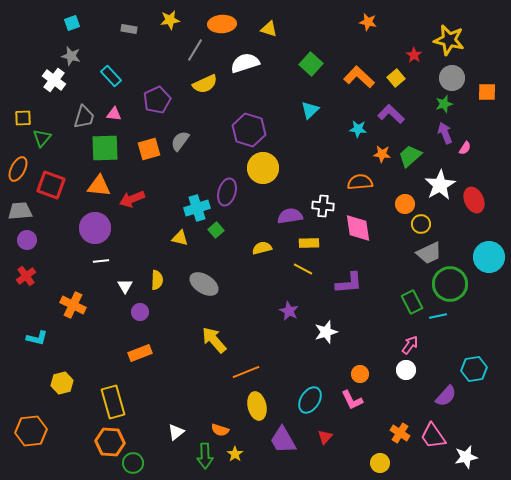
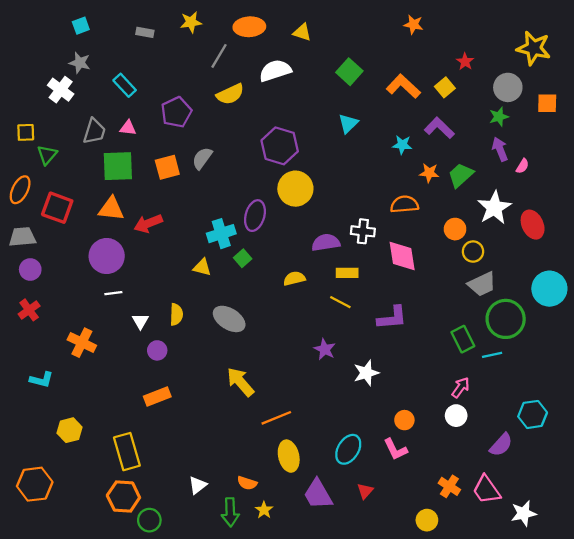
yellow star: (449, 40) -> (534, 48), moved

